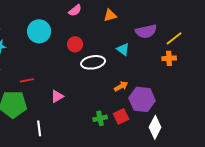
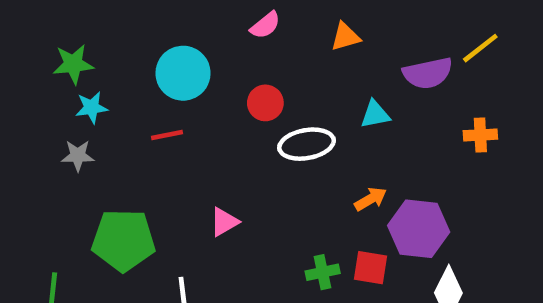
yellow line: (174, 38) -> (480, 48), moved
cyan triangle: (123, 49) -> (375, 114), turned -48
red line: (27, 80) -> (167, 135), moved
red square: (121, 116) -> (371, 268), turned 35

